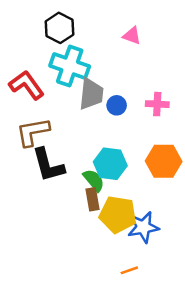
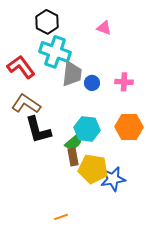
brown L-shape: (33, 132) -> (26, 104), turned 44
green semicircle: (94, 180) -> (74, 142), turned 90
orange line: (129, 270) -> (61, 217), moved

